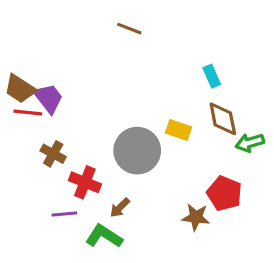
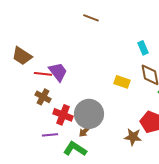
purple trapezoid: (48, 98) -> (58, 72), moved
red line: (28, 113) -> (43, 74), moved
gray circle: (137, 151) -> (89, 114), moved

